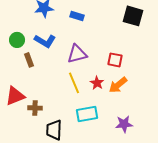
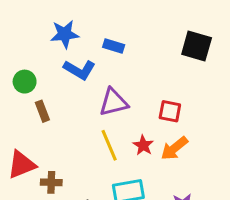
blue L-shape: (45, 41) -> (79, 70), moved

